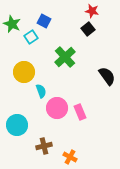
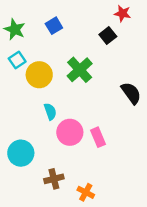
red star: (92, 11) -> (123, 13), moved
blue square: (44, 21) -> (54, 26), turned 32
cyan square: (31, 37) -> (17, 60), moved
yellow circle: (24, 72) -> (39, 75), moved

